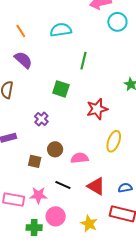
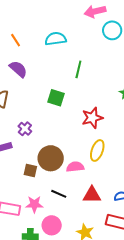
purple cross: (41, 119) -> (25, 129), moved
yellow ellipse: (114, 141) -> (97, 150), moved
brown circle: (55, 149) -> (51, 158), size x1.6
red triangle: (96, 186) -> (92, 195), turned -30

